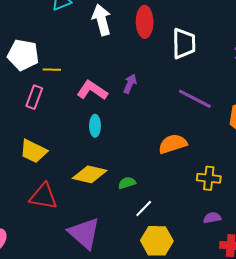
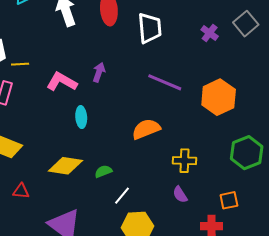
cyan ellipse: (95, 126) -> (81, 117), moved
red triangle: (43, 196) -> (21, 191), size x0.6
purple semicircle: (212, 218) -> (180, 195), moved, turned -108

